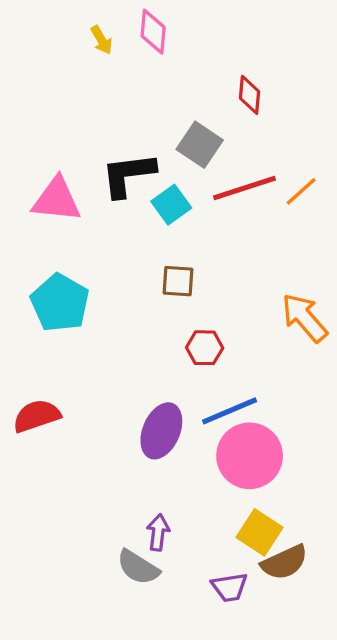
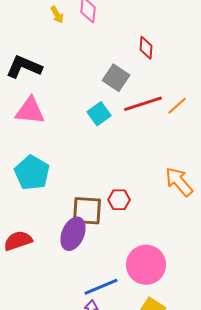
black L-shape: (128, 175) -> (24, 67), moved, turned 30
brown square: (178, 281) -> (87, 211), moved, size x1.5
blue line: (230, 411) -> (101, 287), moved
purple ellipse: (161, 431) -> (73, 234), moved

